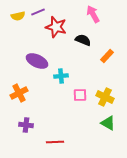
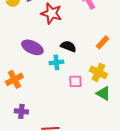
black semicircle: (83, 40) -> (68, 46), moved
yellow cross: (105, 97) -> (98, 72), moved
green triangle: (108, 123) -> (103, 93), moved

